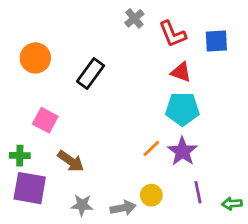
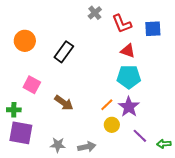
brown arrow: (71, 161) -> (64, 103), moved
purple line: (198, 192) -> (140, 136), turned -35
yellow circle: (151, 195) -> (112, 125), moved

